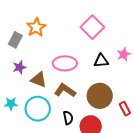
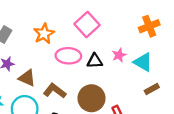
orange star: (36, 27) -> (44, 34), moved
pink ellipse: (65, 63) -> (68, 56), moved

